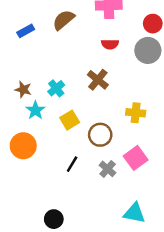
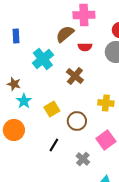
brown semicircle: (64, 20) -> (65, 34), moved
blue rectangle: (26, 31) -> (16, 36), turned -64
cyan cross: (56, 88) -> (43, 59), moved, size x1.5
gray cross: (108, 169) -> (83, 159), moved

